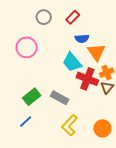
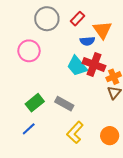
gray circle: (44, 17) -> (47, 19), size x1.5
orange triangle: (96, 52) -> (102, 30), moved
red cross: (87, 79) -> (94, 64), moved

